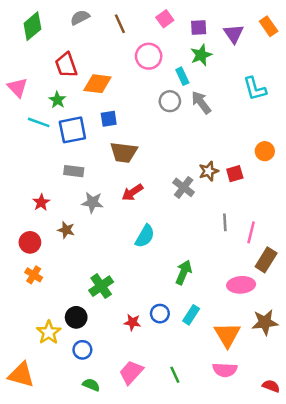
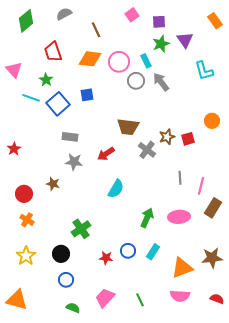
brown line: (120, 24) -> (96, 30), moved
purple triangle: (234, 34) -> (185, 40), moved
pink circle: (149, 56) -> (119, 62), moved
orange diamond: (97, 84) -> (90, 59), moved
blue square: (72, 130) -> (58, 104), turned -30
brown trapezoid: (124, 152) -> (128, 127), moved
gray rectangle: (74, 171) -> (70, 137), moved
red star: (41, 202) -> (14, 149), moved
pink ellipse: (241, 285) -> (179, 217), moved
yellow star: (49, 332) -> (26, 256), moved
orange triangle: (227, 335) -> (182, 268), turned 40
red semicircle: (271, 386) -> (217, 299), moved

